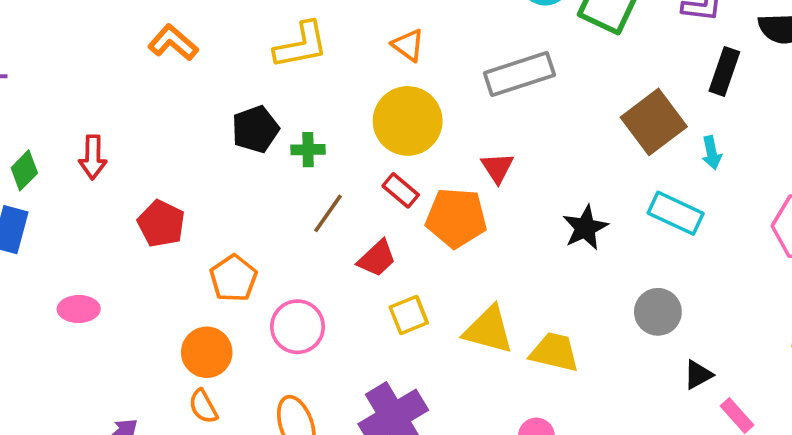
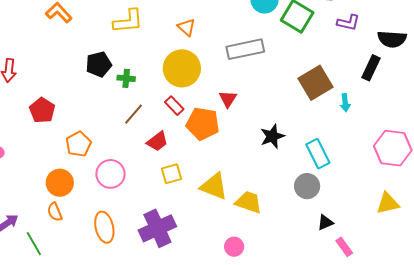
black rectangle: (724, 71) -> (371, 68), moved
cyan rectangle: (676, 213) -> (318, 154), moved, turned 32

